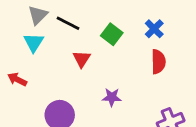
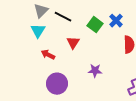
blue cross: (154, 29) -> (116, 21), moved
red arrow: (17, 79) -> (48, 55), moved

